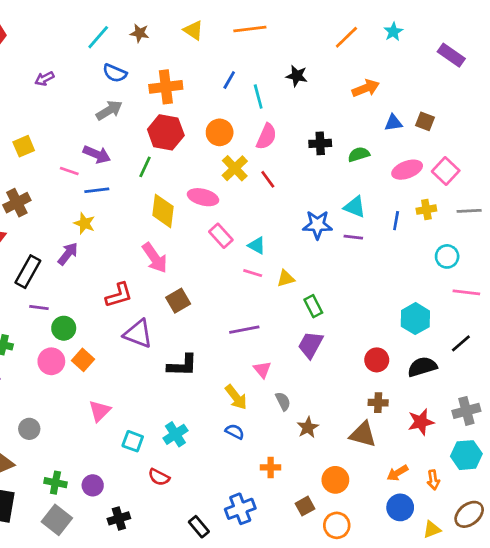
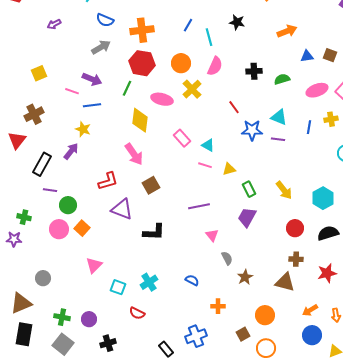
red line: (268, 179) -> (234, 107), moved
pink ellipse: (203, 197) -> (162, 99), moved
yellow arrow: (236, 397) -> (284, 190), moved

